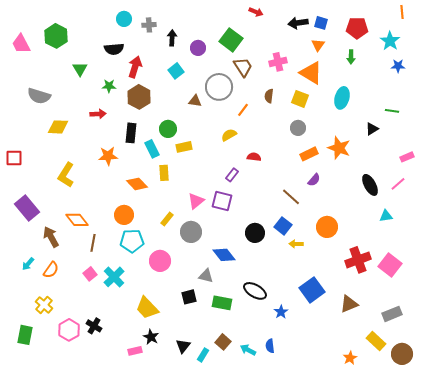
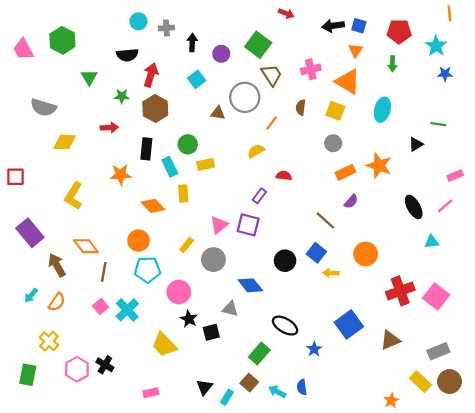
green rectangle: (222, 303) -> (259, 354), moved, turned -60
black star: (151, 337) -> (189, 319), moved
brown circle: (402, 354) -> (450, 382), moved

